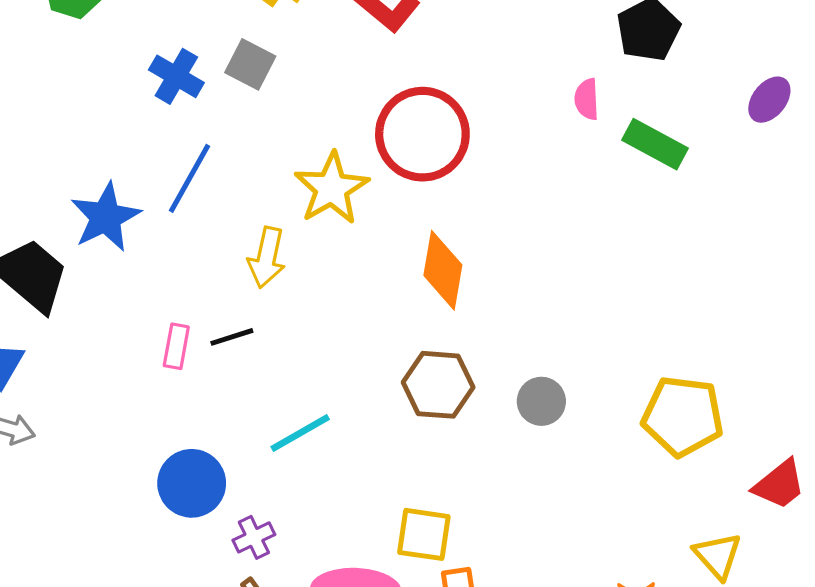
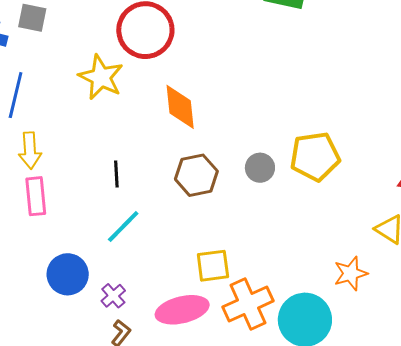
yellow arrow: (267, 257) -> (30, 151), moved
black line: (232, 337) -> (116, 174), moved, turned -60
pink rectangle: (176, 346) -> (36, 196), size x1.4
yellow pentagon: (683, 416) -> (315, 156), moved

